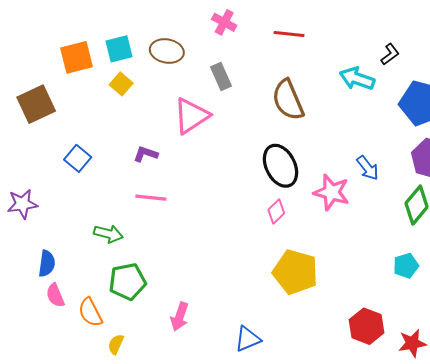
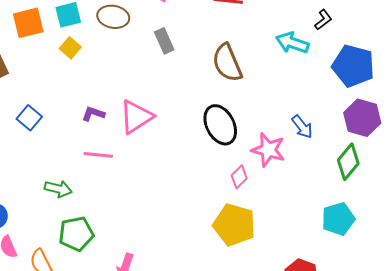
pink triangle: (191, 116) -> (136, 117), moved
pink diamond: (276, 211) -> (239, 177), moved
cyan pentagon: (406, 266) -> (338, 219), size x1.4

